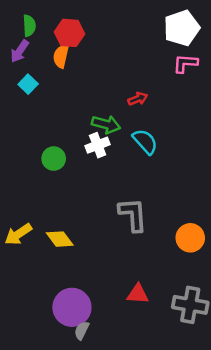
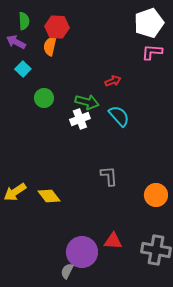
purple arrow: (20, 51) -> (16, 42), turned 84
green circle: (54, 159) -> (44, 98), moved
gray L-shape: (133, 215) -> (109, 176), size x0.7
purple circle: (72, 307) -> (82, 252), moved

